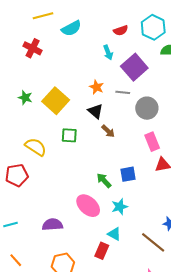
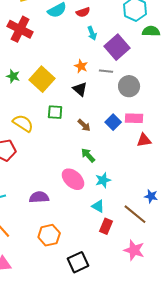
red semicircle: (121, 30) -> (83, 12), moved
red cross: (33, 48) -> (20, 29), size x1.4
brown arrow: (108, 131) -> (84, 125), moved
pink rectangle: (152, 142) -> (134, 118), turned -66
blue square: (128, 174) -> (113, 122), moved, turned -35
red rectangle: (102, 251) -> (106, 226), moved

